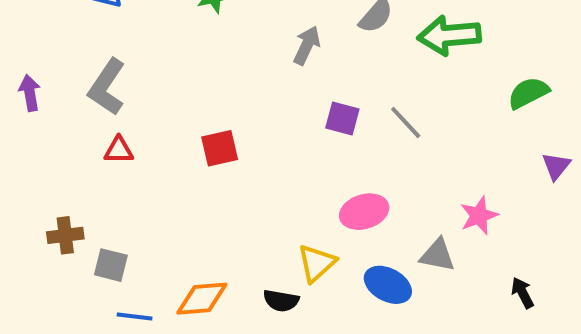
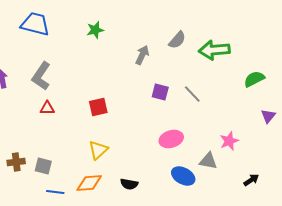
brown cross: (65, 235) -> (16, 162), moved
yellow triangle: (317, 263) -> (98, 150), moved
black arrow: (522, 293) -> (251, 180), turned 84

